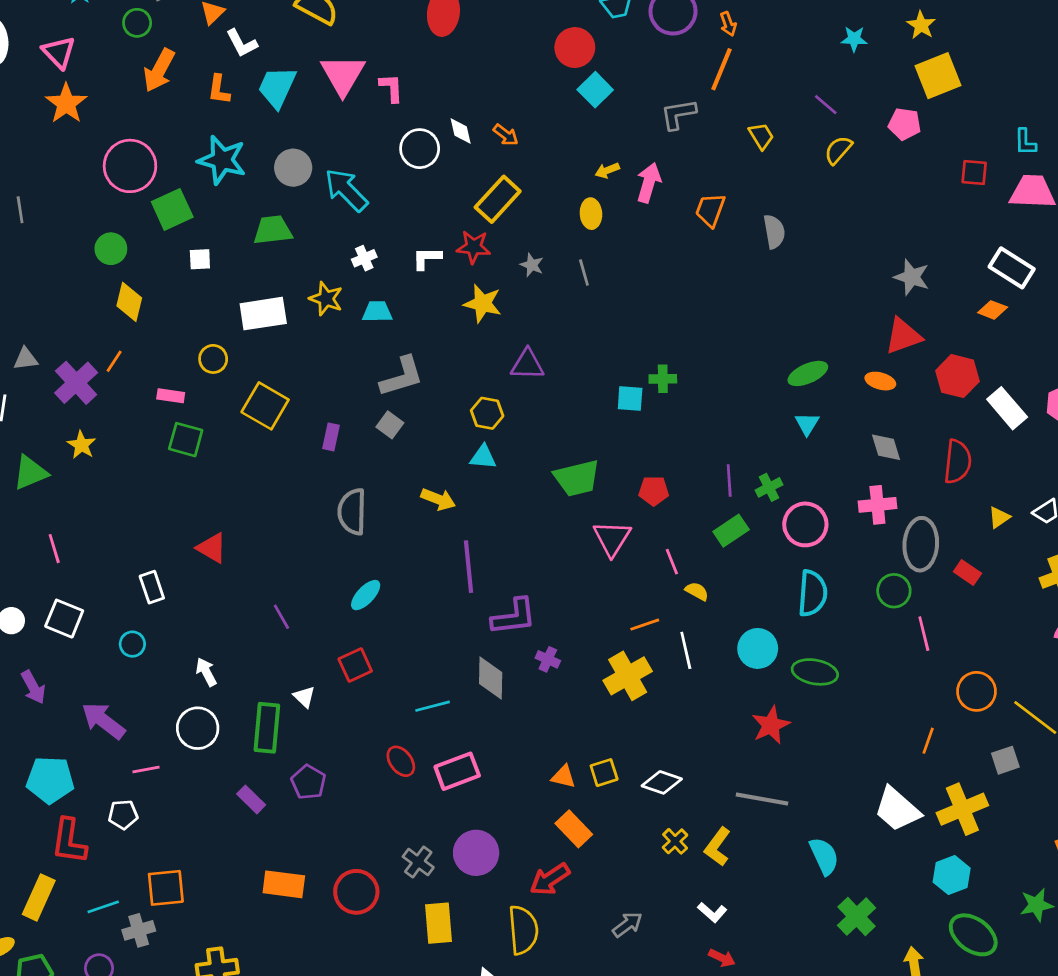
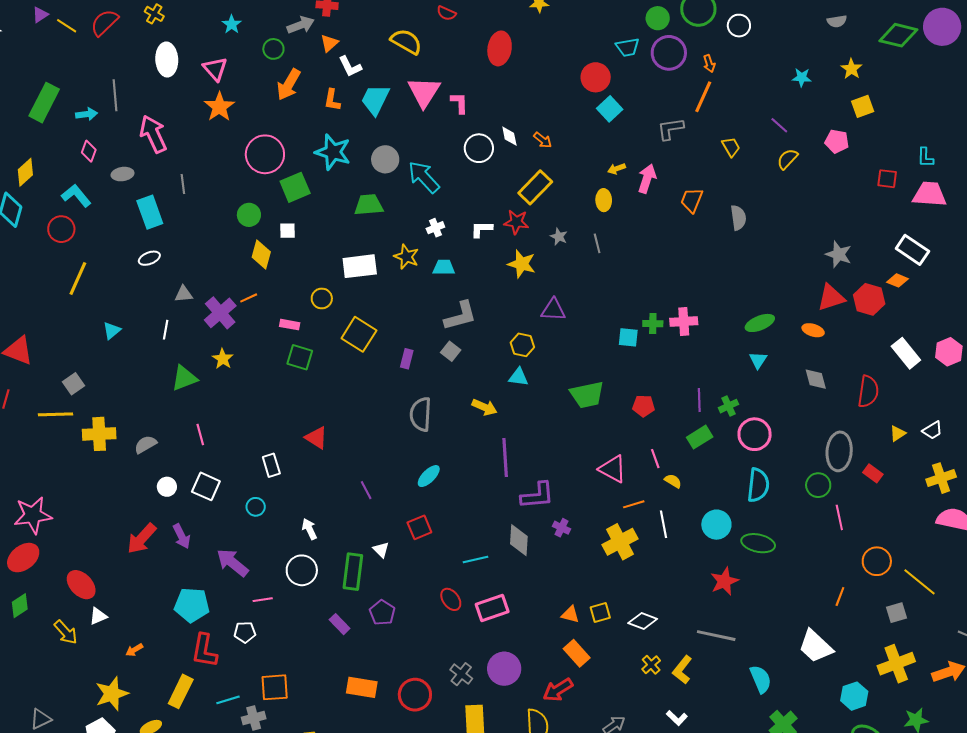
yellow square: (938, 76) -> (863, 106), size x0.7
white square: (200, 259) -> (287, 231), moved
orange line: (114, 361) -> (249, 298), turned 30
red hexagon: (957, 376) -> (869, 299), moved
pink cross: (877, 505) -> (684, 322), moved
pink triangle: (612, 538) -> (613, 469), moved, turned -36
yellow cross: (962, 809) -> (896, 664), moved

